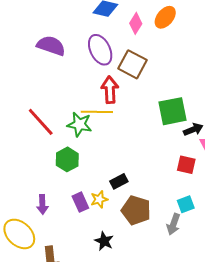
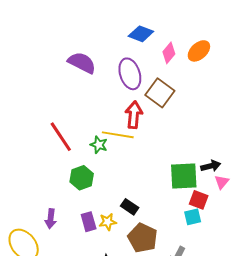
green square: (173, 111) -> (184, 176), moved
green star: (79, 124) -> (99, 145), size x0.7
black rectangle: (119, 181) -> (130, 207), turned 54
cyan square: (186, 204) -> (193, 217), moved

